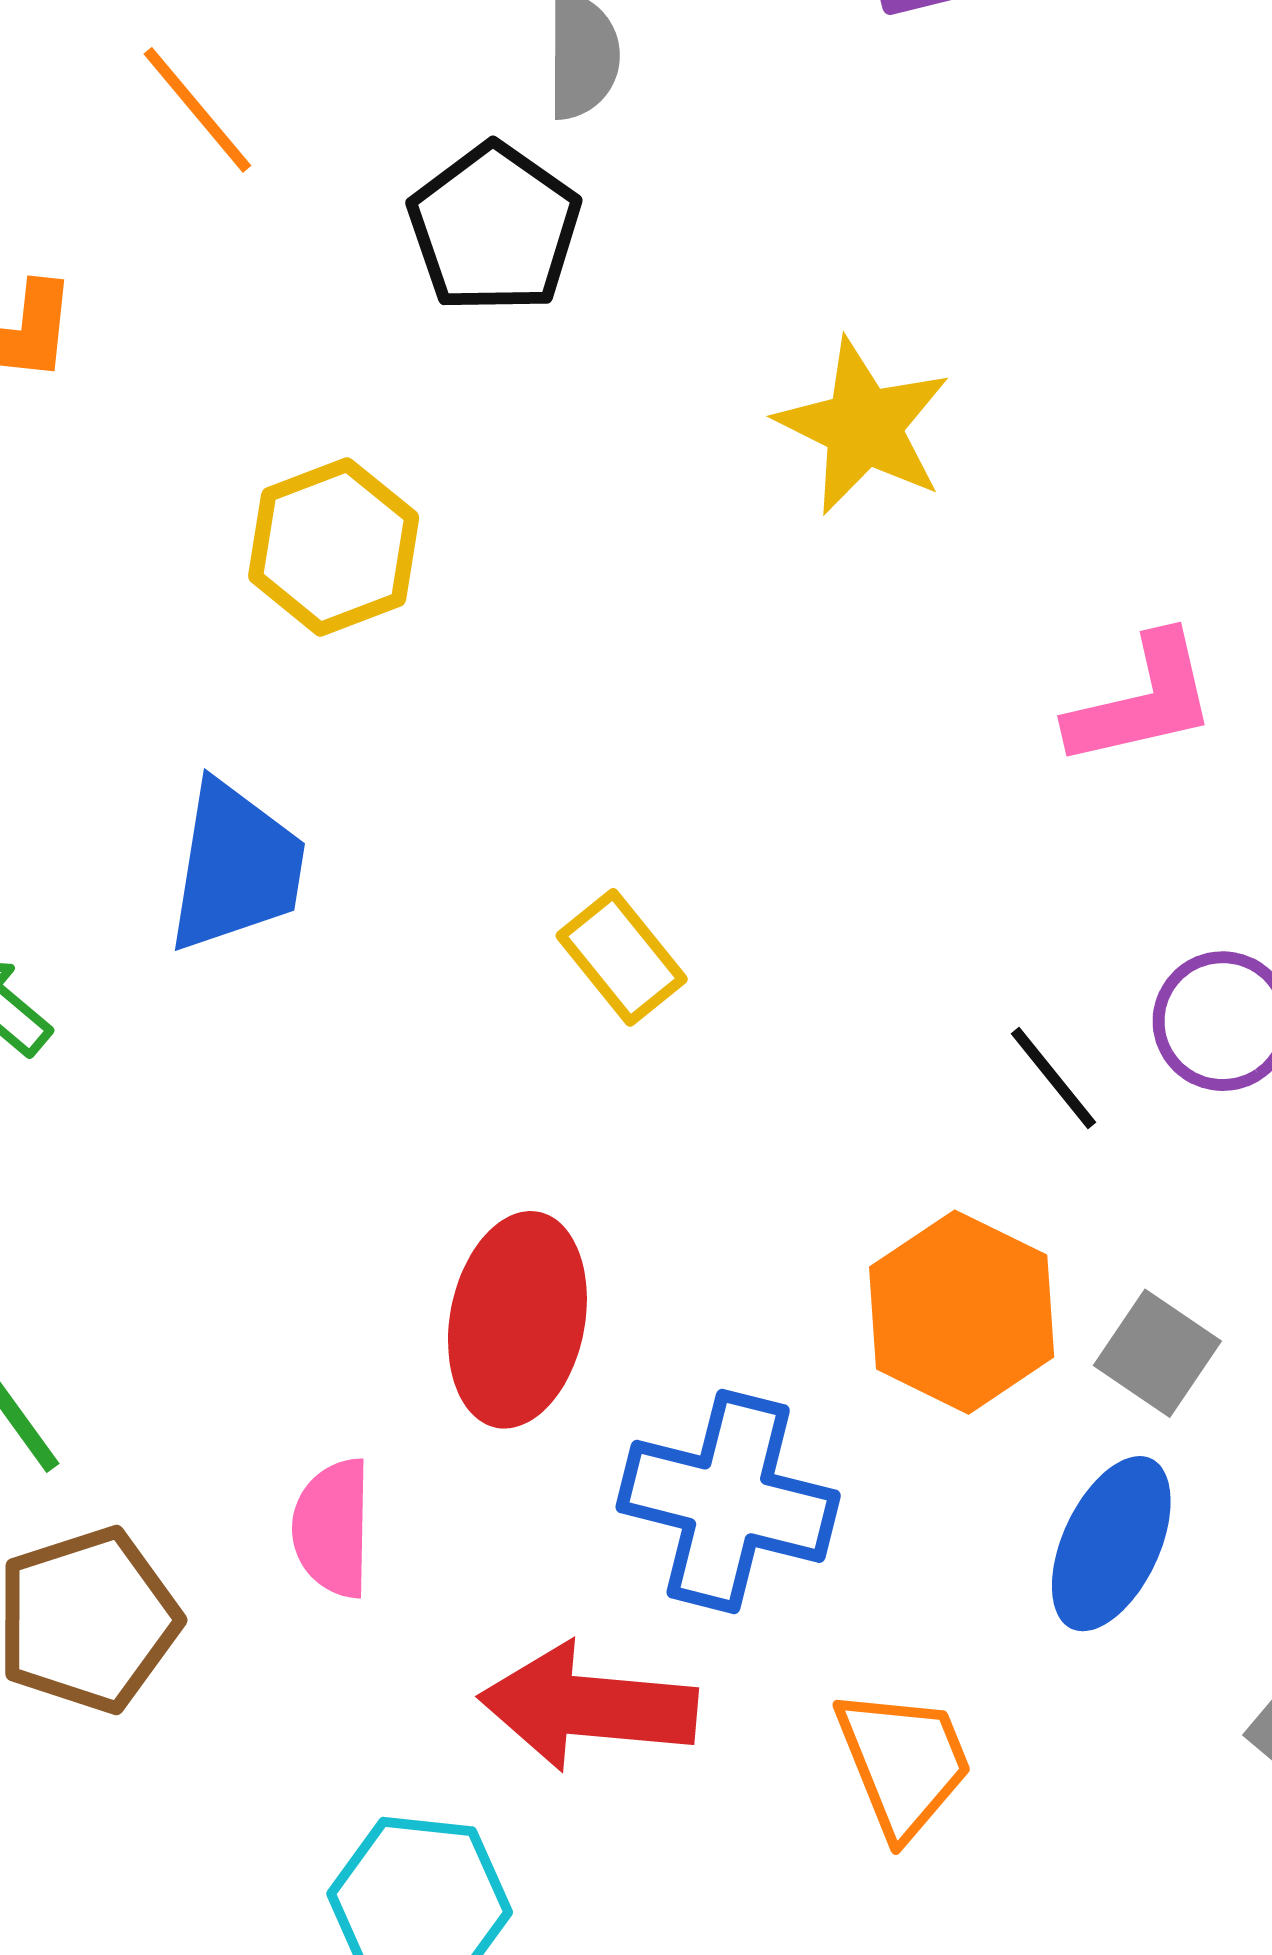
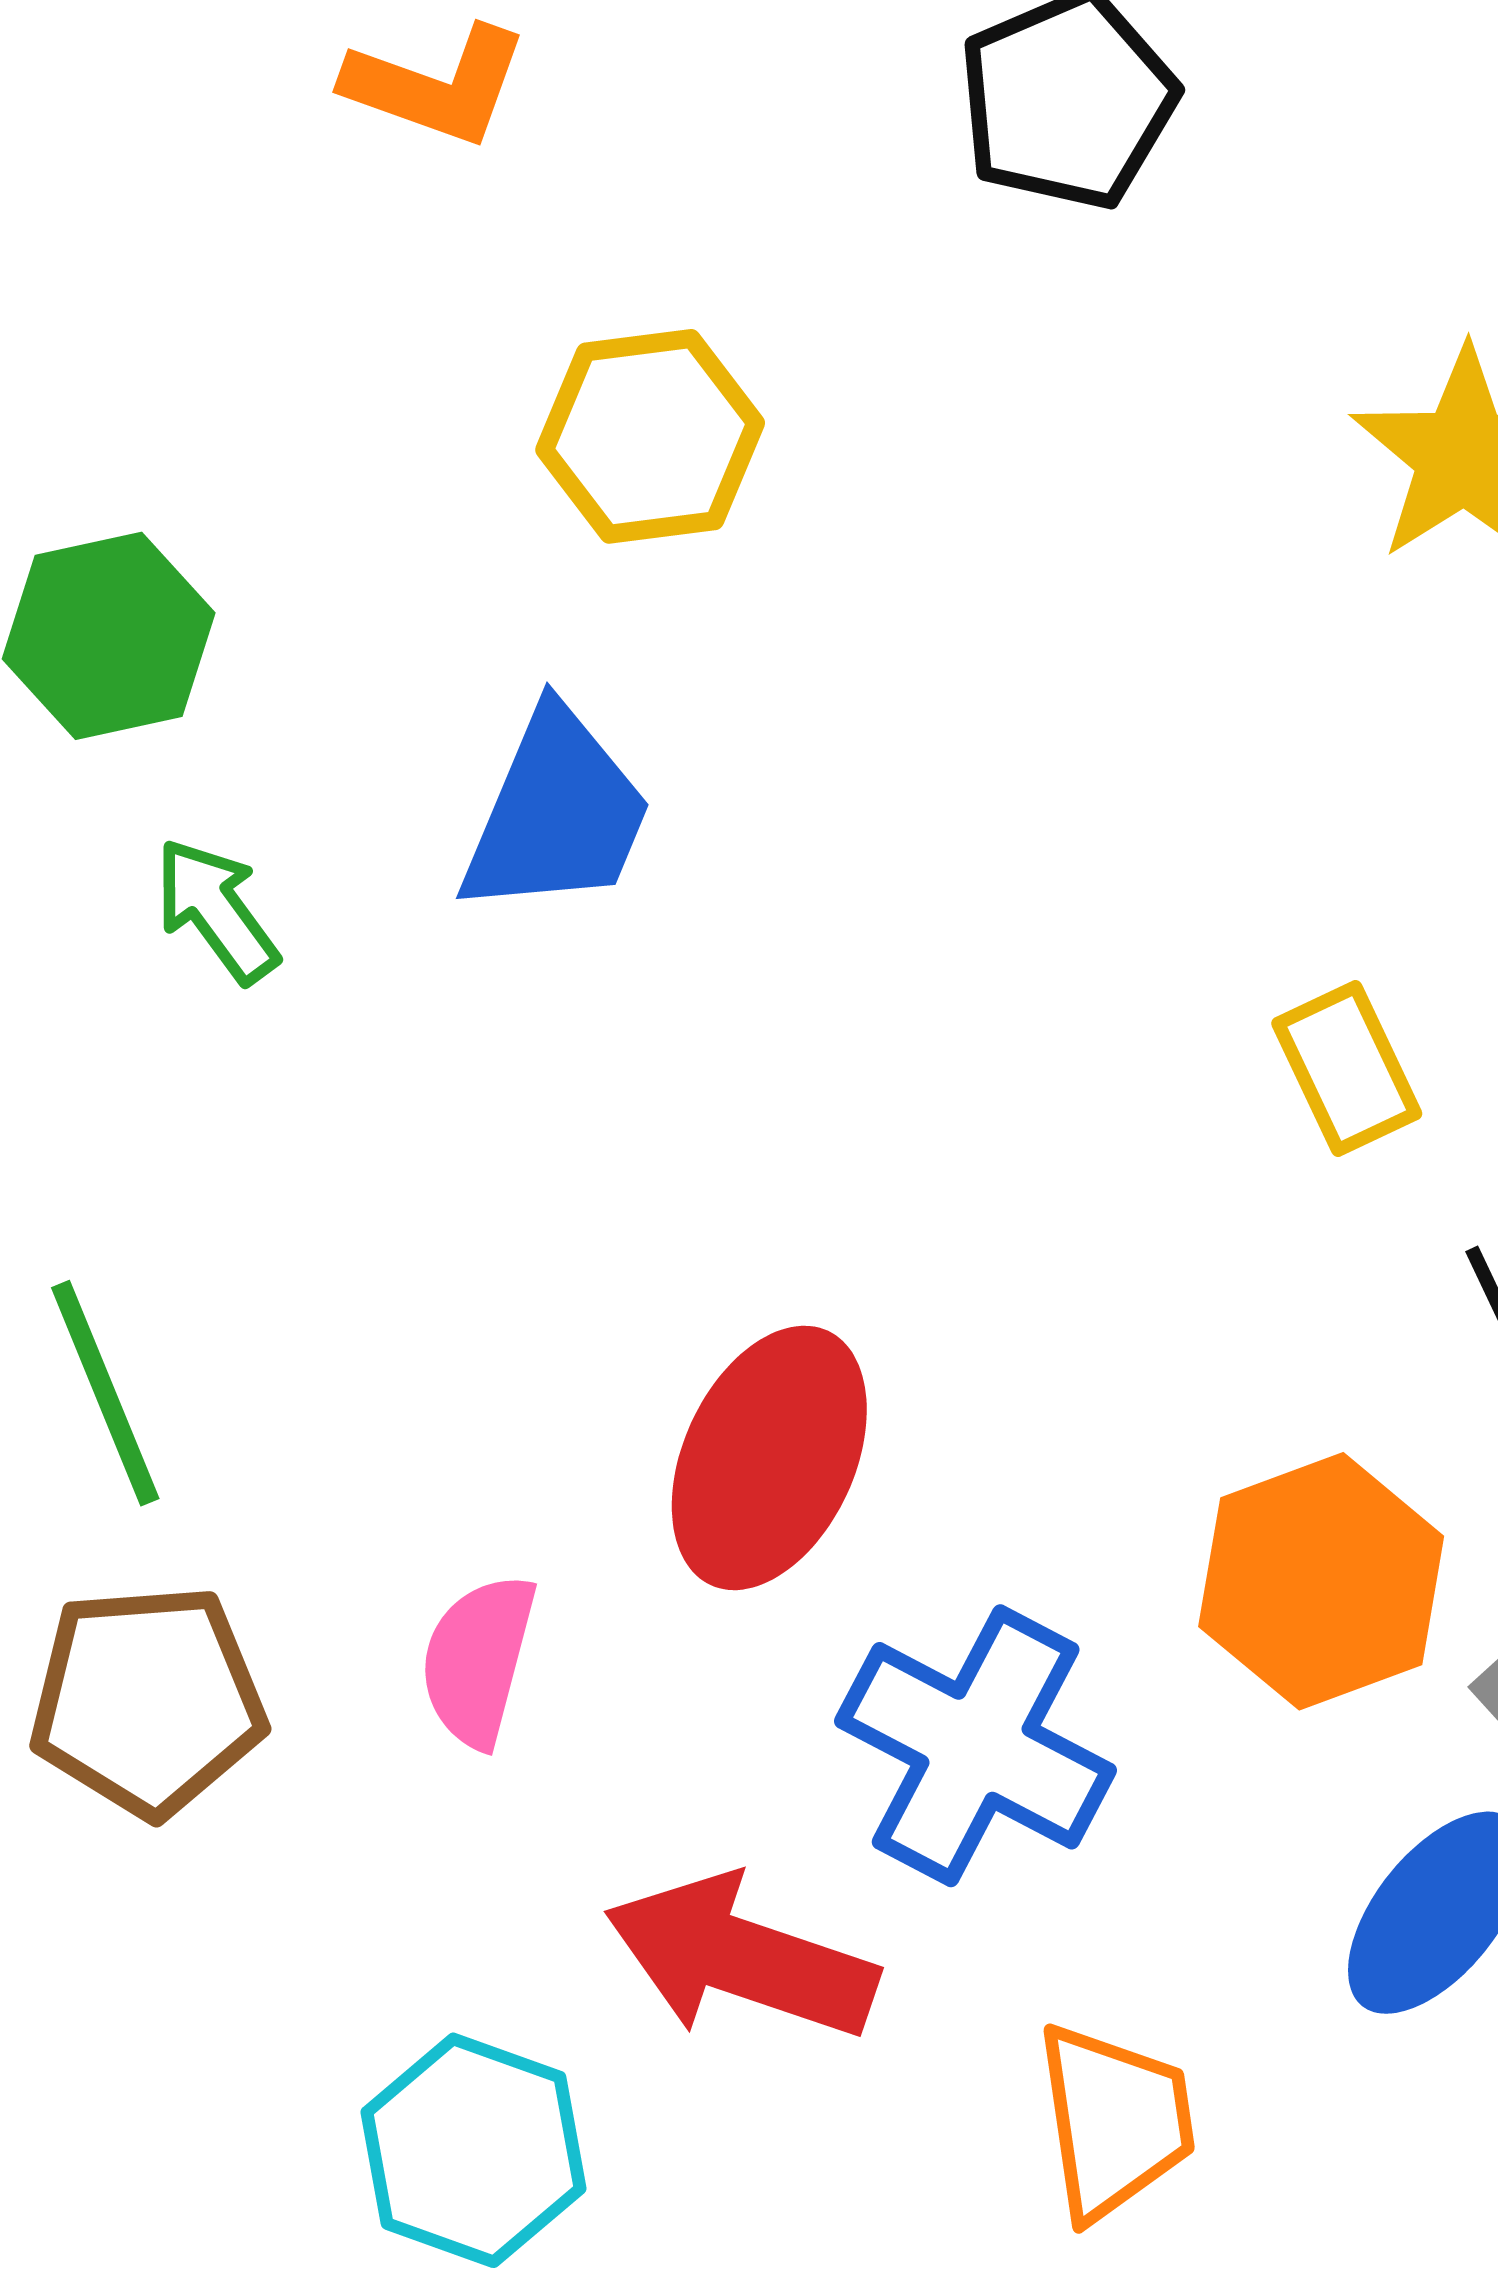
yellow hexagon: (334, 547) -> (650, 436), moved
yellow rectangle: (622, 957) -> (1347, 1069), moved

